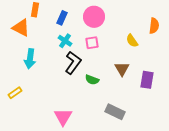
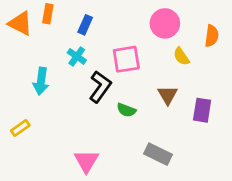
pink circle: (94, 17) -> (165, 23), moved
orange triangle: (21, 28) -> (20, 23), moved
cyan cross: (65, 41) -> (77, 56), moved
pink square: (92, 43) -> (126, 59), size x1.5

